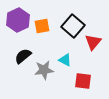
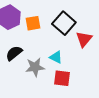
red square: (83, 81) -> (62, 78), moved

